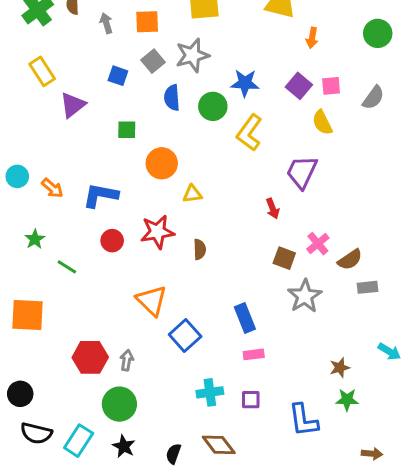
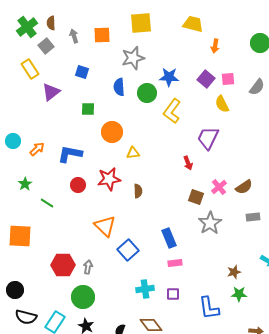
gray square: (153, 61) -> (46, 46), moved
orange arrow: (52, 188) -> (37, 149), turned -84
brown semicircle: (350, 260) -> (244, 187), moved

